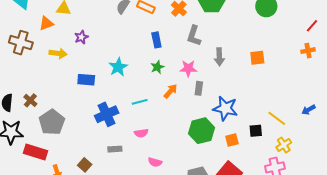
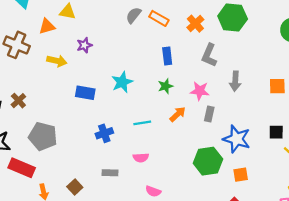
brown cross: (30, 100) -> (18, 101), moved
blue cross: (107, 114) -> (104, 133), size x0.7
gray pentagon: (52, 122) -> (43, 136), turned -30
black square: (256, 131) -> (276, 132), moved

